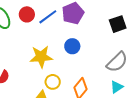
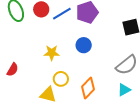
yellow star: (41, 57) -> (52, 53), size x0.7

